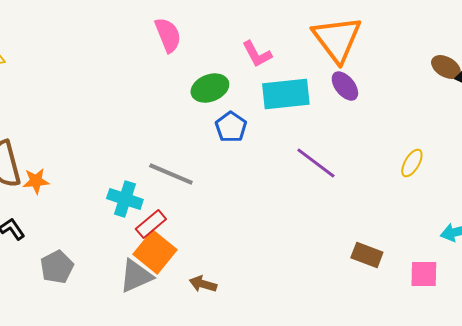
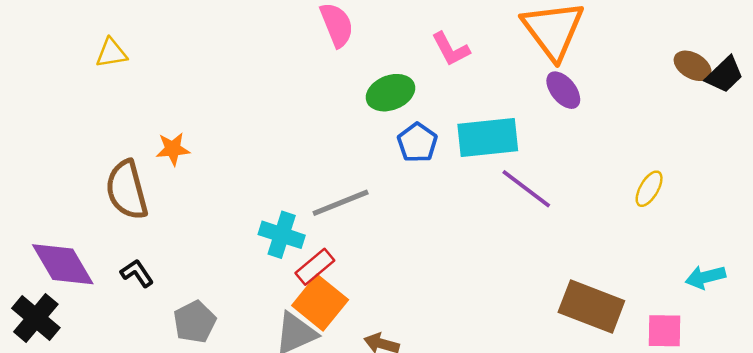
cyan rectangle: (286, 94) -> (488, 137), moved
gray line: (171, 174) -> (341, 203), turned -45
orange star: (36, 181) -> (173, 149), moved
brown rectangle: (367, 255) -> (591, 306), size x1.6

